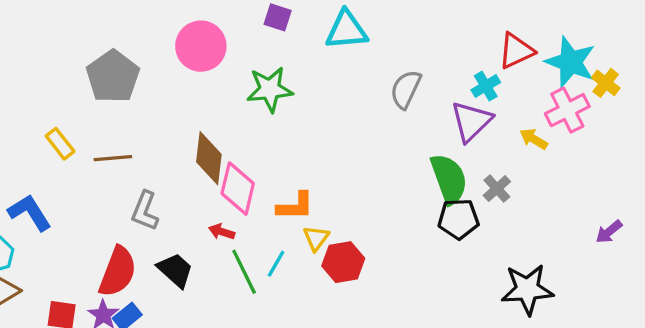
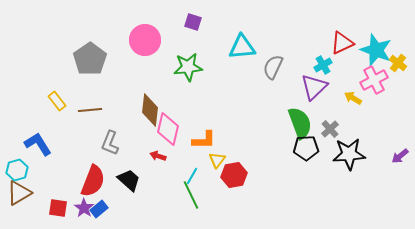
cyan triangle: (346, 30) -> (242, 47), moved
green line: (244, 272) -> (191, 195), moved
black star: (527, 289) -> (349, 154), moved

